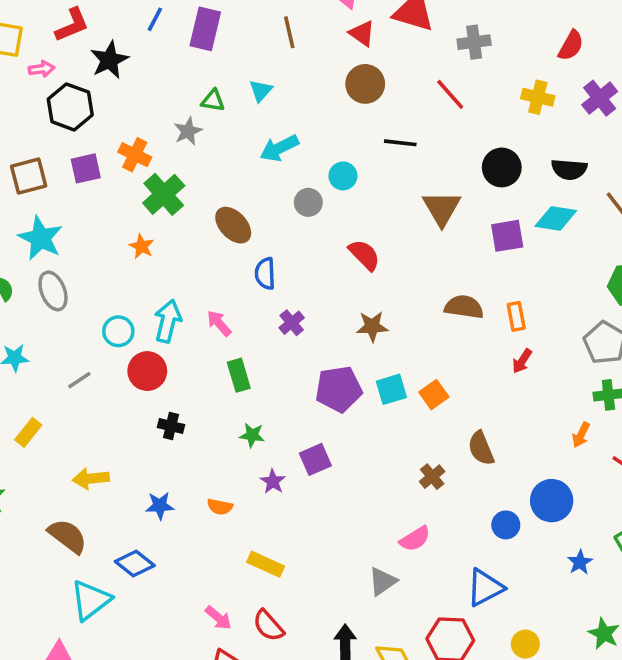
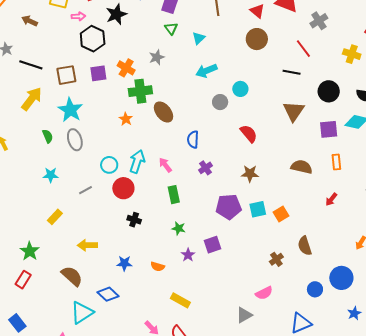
gray cross: (474, 42) -> (319, 21), turned -30
green triangle: (213, 101) -> (171, 28), moved, turned 40
black line: (400, 143) -> (292, 72), moved
green cross: (164, 194) -> (140, 91), turned 30
brown ellipse: (233, 225) -> (164, 112), moved
orange rectangle: (516, 316) -> (336, 162), moved

